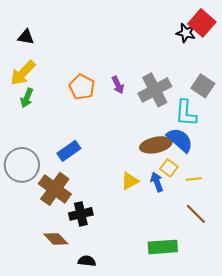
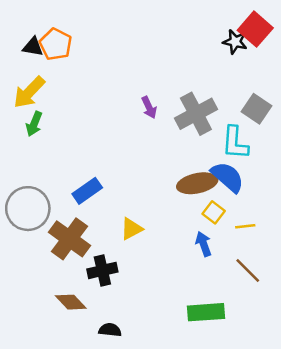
orange pentagon: (82, 87) -> (56, 44), moved
yellow triangle: (130, 181) -> (131, 229), moved
blue arrow: (157, 182) -> (203, 244), moved

